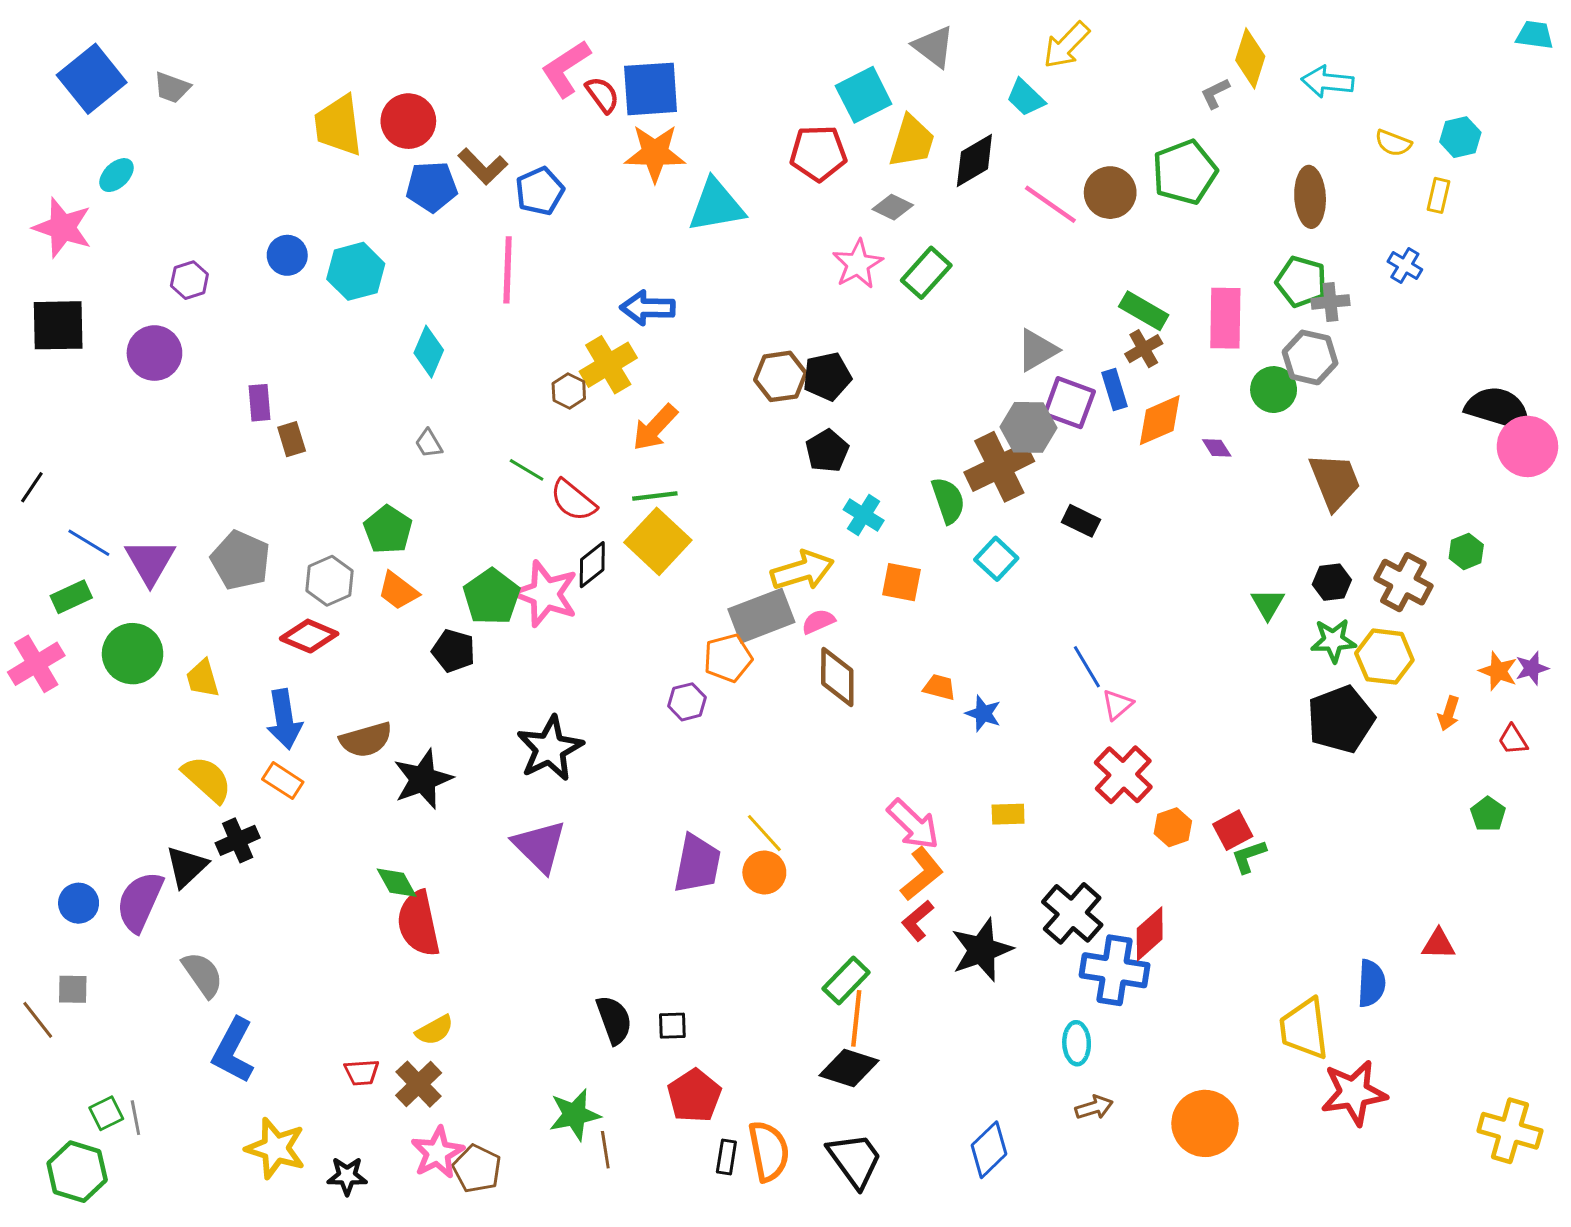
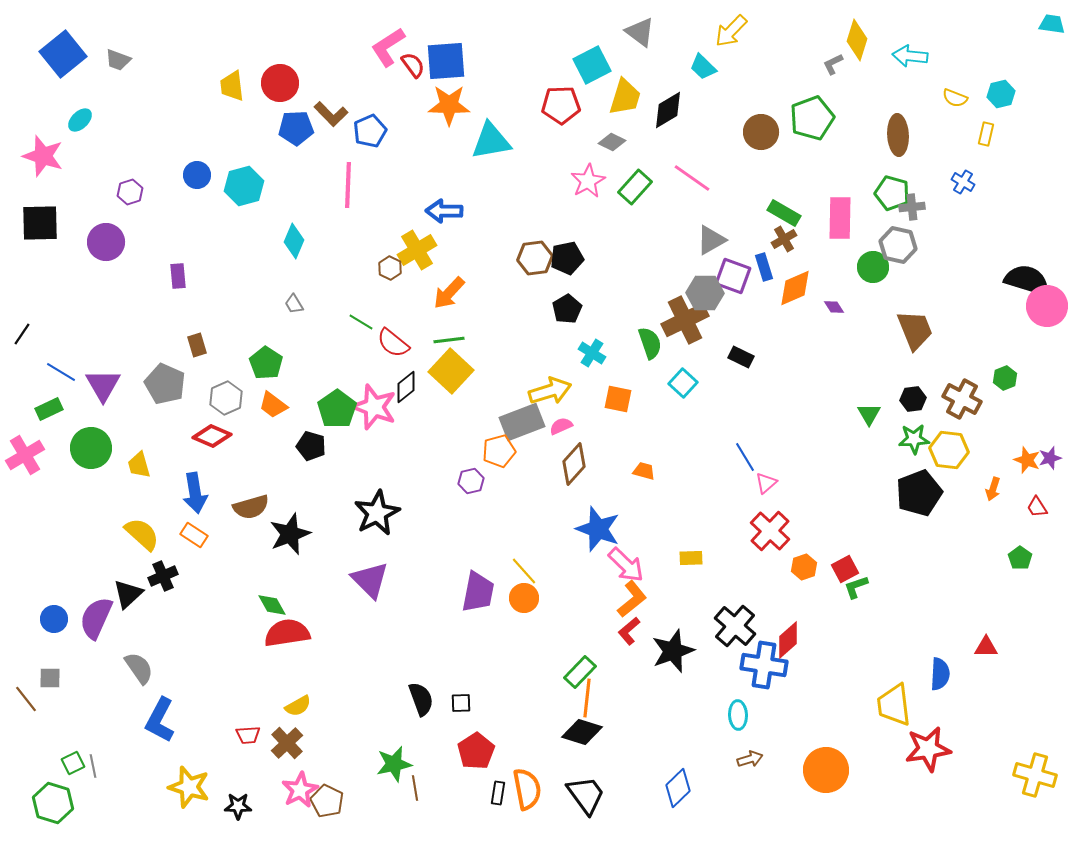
yellow trapezoid: (338, 125) -> (232, 86), size x0.7
pink line: (1050, 204) -> (692, 178), moved
brown rectangle: (292, 439) -> (197, 345), moved
brown diamond: (837, 677) -> (574, 464), turned 42
blue star: (983, 713) -> (598, 529), moved, size x1.8
red semicircle: (419, 924) -> (287, 633), turned 93

